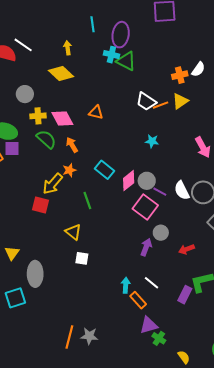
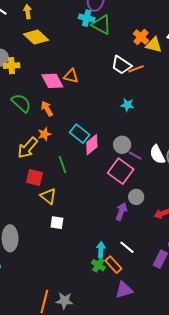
yellow arrow: (68, 48) -> (28, 12), moved
orange cross: (180, 75) -> (141, 37), moved, turned -35
yellow triangle: (180, 101) -> (154, 45), moved, turned 48
yellow cross: (38, 116) -> (12, 66), moved
pink diamond: (62, 119) -> (52, 81), moved
pink diamond: (129, 181) -> (92, 145), moved
red square: (41, 205) -> (34, 177), moved
green cross: (159, 338) -> (98, 265), moved

